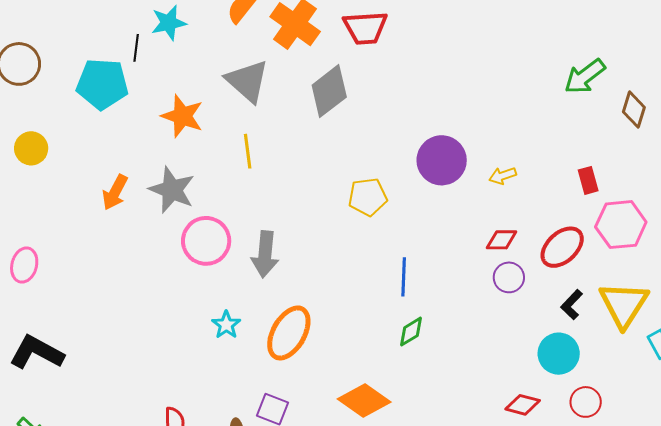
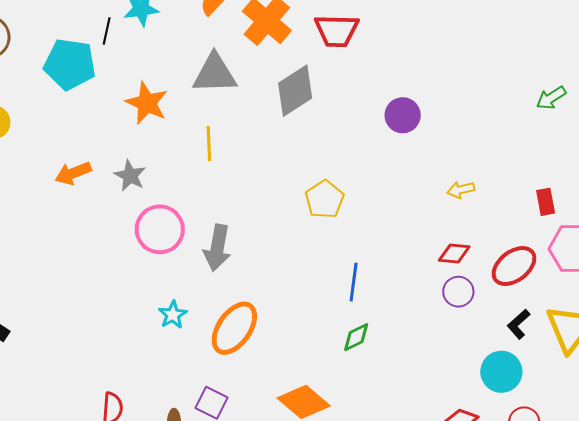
green arrow: (585, 76) -> (551, 98), size x0.7
gray triangle: (247, 81) -> (215, 74), turned -48
purple circle: (442, 160) -> (403, 115), moved, size x0.7
gray star: (172, 190) -> (130, 176), size x0.7
orange arrow: (115, 192) -> (73, 173), turned 36
yellow pentagon: (368, 197) -> (325, 199), turned -30

